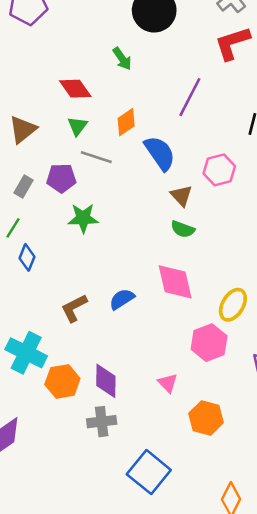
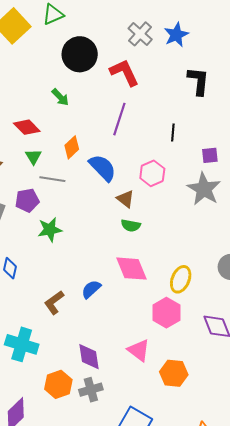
red L-shape: (232, 43) -> (124, 72), moved, turned 92
orange hexagon: (62, 381) -> (58, 384), moved
pink triangle: (168, 383) -> (139, 350), size x1.4

